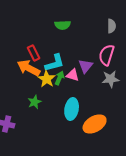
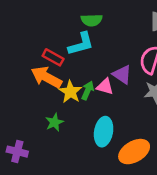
red rectangle: (34, 53) -> (53, 57), turned -35
cyan L-shape: (55, 63) -> (81, 44), moved
purple triangle: (86, 66) -> (122, 75), turned -35

